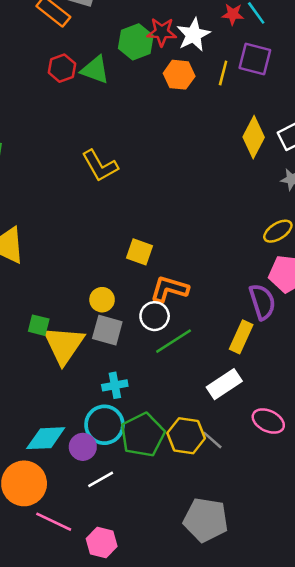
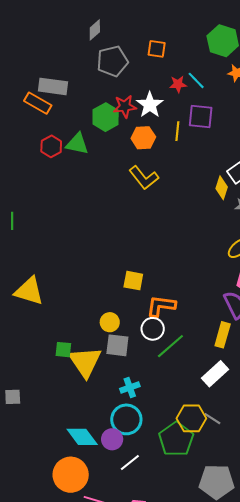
yellow diamond: (254, 137) -> (222, 188), moved, size x0.7
yellow L-shape: (100, 166) -> (144, 178), moved
green pentagon: (143, 435) -> (176, 439), moved
cyan diamond: (46, 438) -> (82, 437), turned 64

